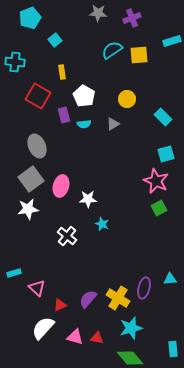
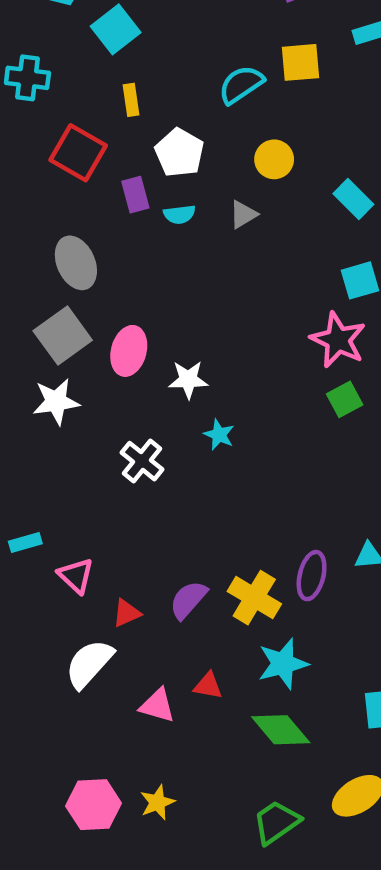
cyan square: (55, 40) -> (116, 29), size x1.5
cyan semicircle: (112, 50) -> (241, 84), moved
pink triangle: (75, 337) -> (157, 706), moved

